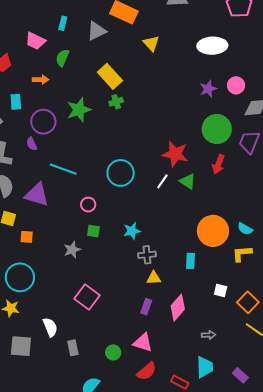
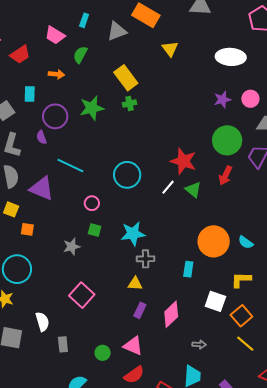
cyan star: (132, 231) -> (133, 234), size x1.4
yellow L-shape: (242, 254) -> (241, 280), moved
yellow triangle: (154, 278) -> (135, 284), moved
white square: (221, 290) -> (215, 301), size x1.5

